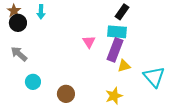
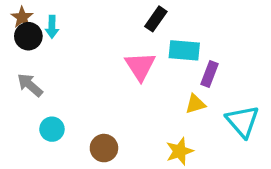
cyan arrow: (41, 12) -> (52, 27), moved
black rectangle: (122, 12) -> (156, 19), moved
pink triangle: (89, 42) -> (140, 66), size x1.5
purple rectangle: (115, 50) -> (209, 74), moved, size x0.7

